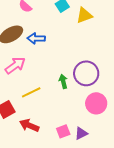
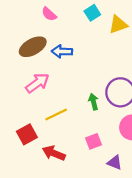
pink square: (63, 131) -> (94, 141), moved
purple triangle: (81, 133) -> (115, 162), turned 48

